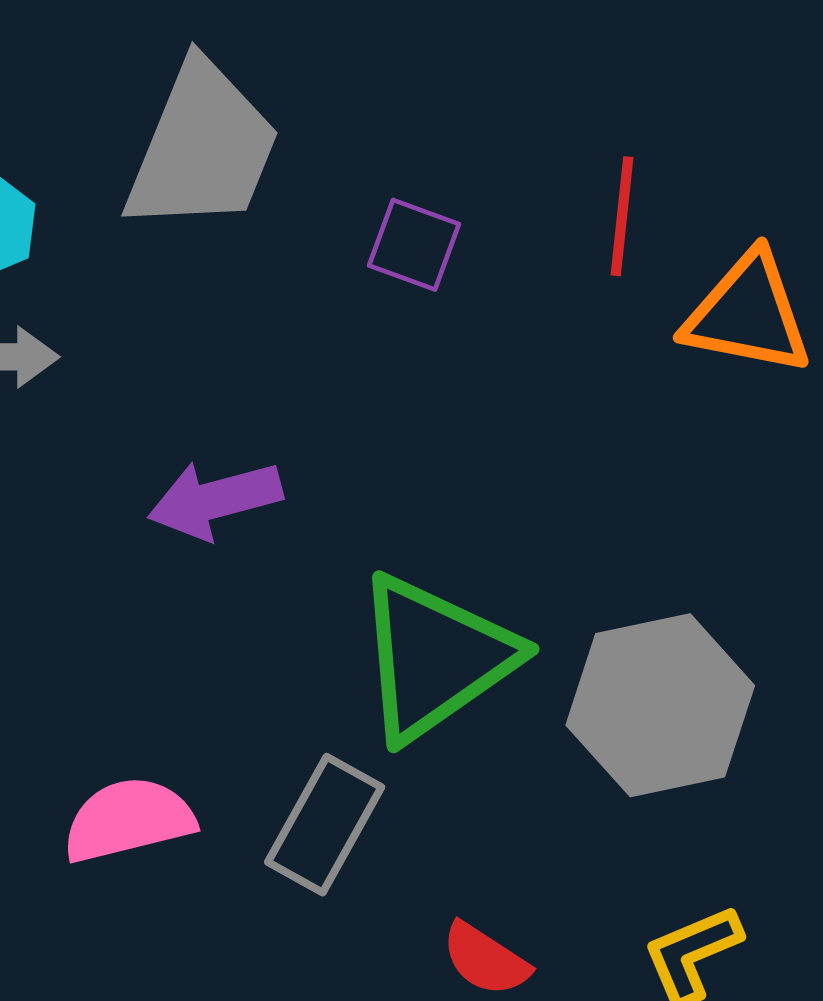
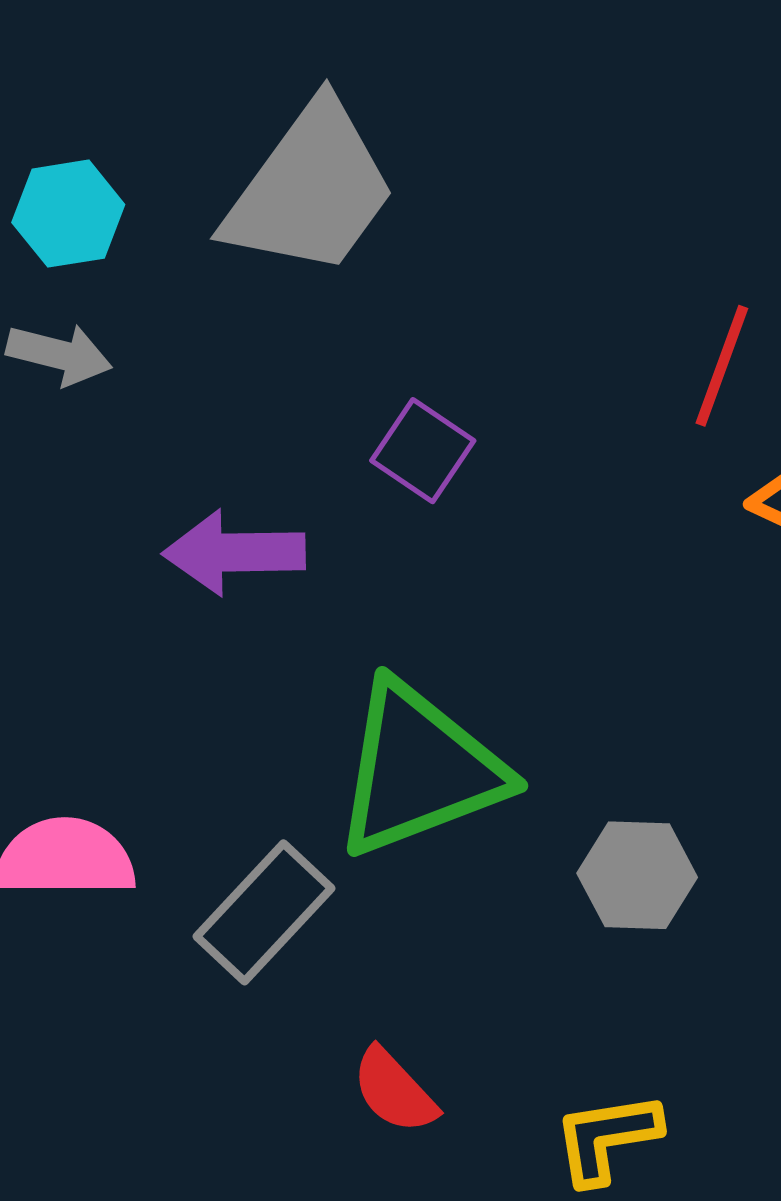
purple square: (414, 245) -> (423, 451), moved
gray hexagon: (660, 705) -> (637, 875), size x0.6

